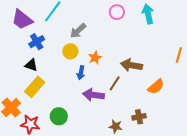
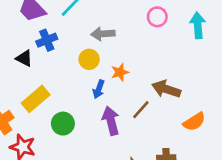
gray arrow: (78, 31) -> (103, 34), turned 30
black triangle: (31, 65) -> (24, 58), moved
purple arrow: (93, 95) -> (111, 121), turned 60
green circle: (59, 116) -> (63, 124), moved

